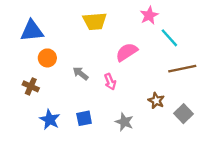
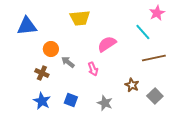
pink star: (149, 15) -> (157, 13), moved
orange circle: (47, 58) -> (51, 49), moved
brown cross: (31, 86) -> (42, 73), moved
blue square: (84, 118) -> (71, 100), turned 32

